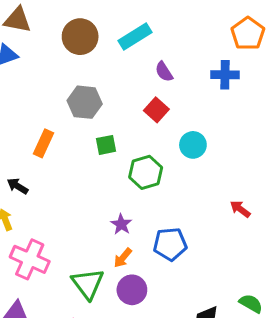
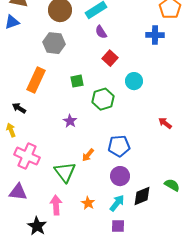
purple semicircle: (164, 72) -> (101, 32), moved
gray hexagon: (85, 102) -> (54, 43), moved
orange rectangle: (43, 143) -> (36, 80), size x1.4
purple star: (121, 224) -> (70, 121), moved
purple circle: (132, 290) -> (120, 176), moved

